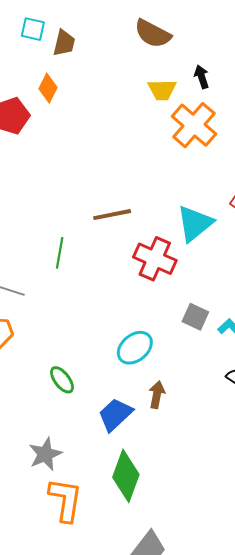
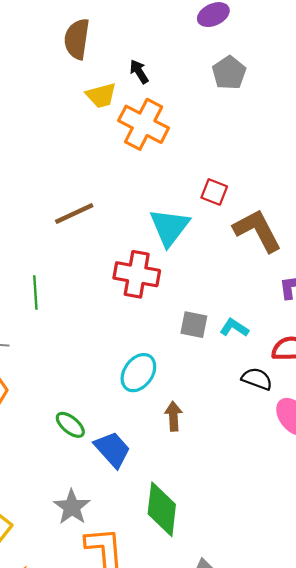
brown semicircle: (153, 34) -> (77, 39), turned 84
brown line: (112, 215) -> (74, 213), moved
blue trapezoid: (115, 414) -> (112, 449), moved, turned 105

